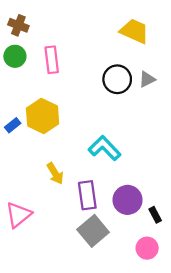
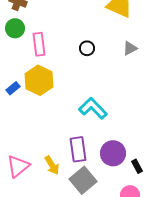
pink rectangle: (52, 60) -> (39, 44), moved
black circle: (117, 79) -> (87, 48), moved, size x0.6
yellow arrow: (55, 173) -> (52, 165), moved

